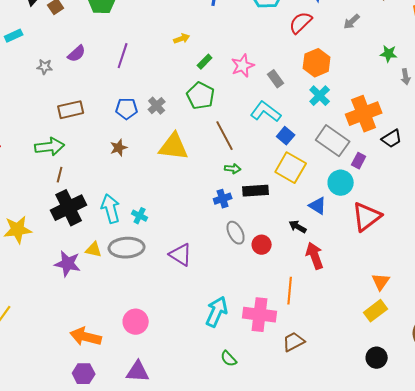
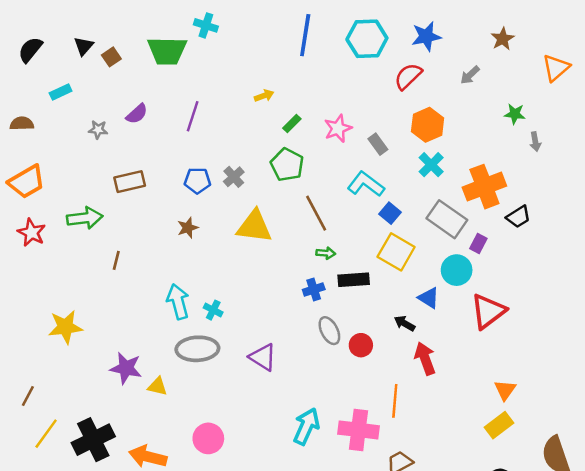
green arrow: (50, 147) -> (85, 218), moved
black cross: (69, 208) -> (93, 440), moved
yellow triangle: (94, 250) -> (157, 386), moved

